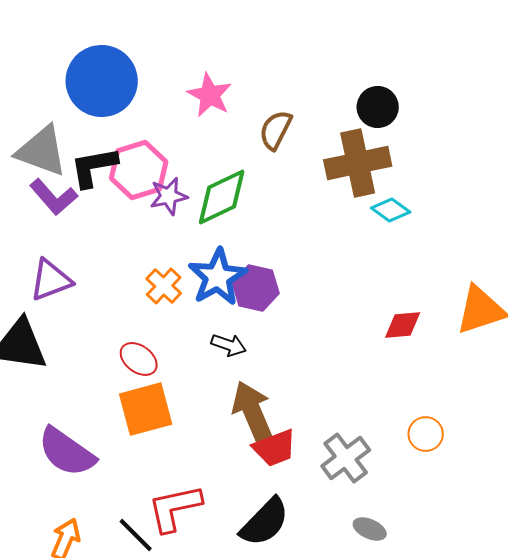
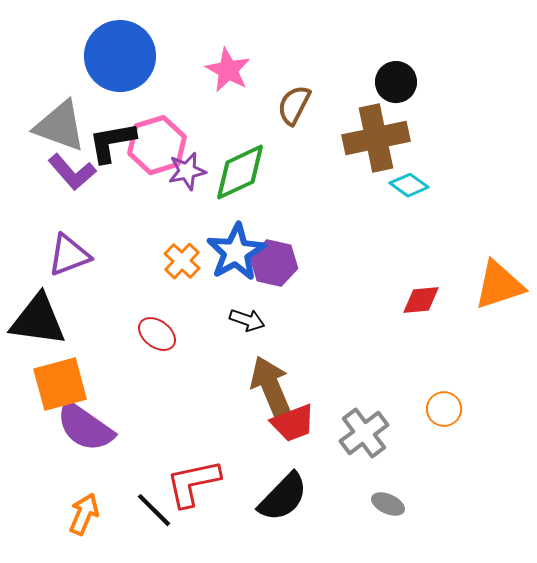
orange square: (146, 409) -> (60, 384), moved

